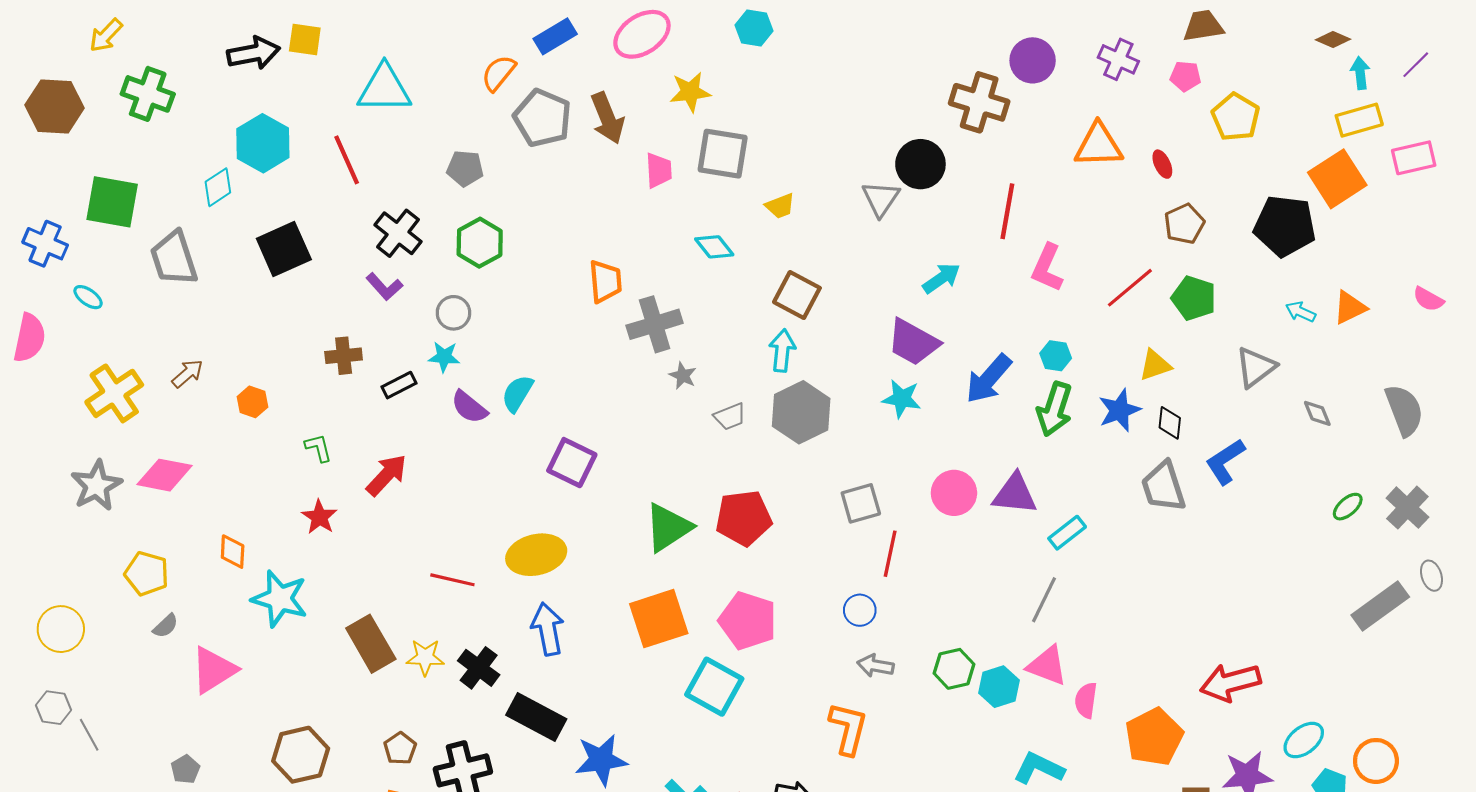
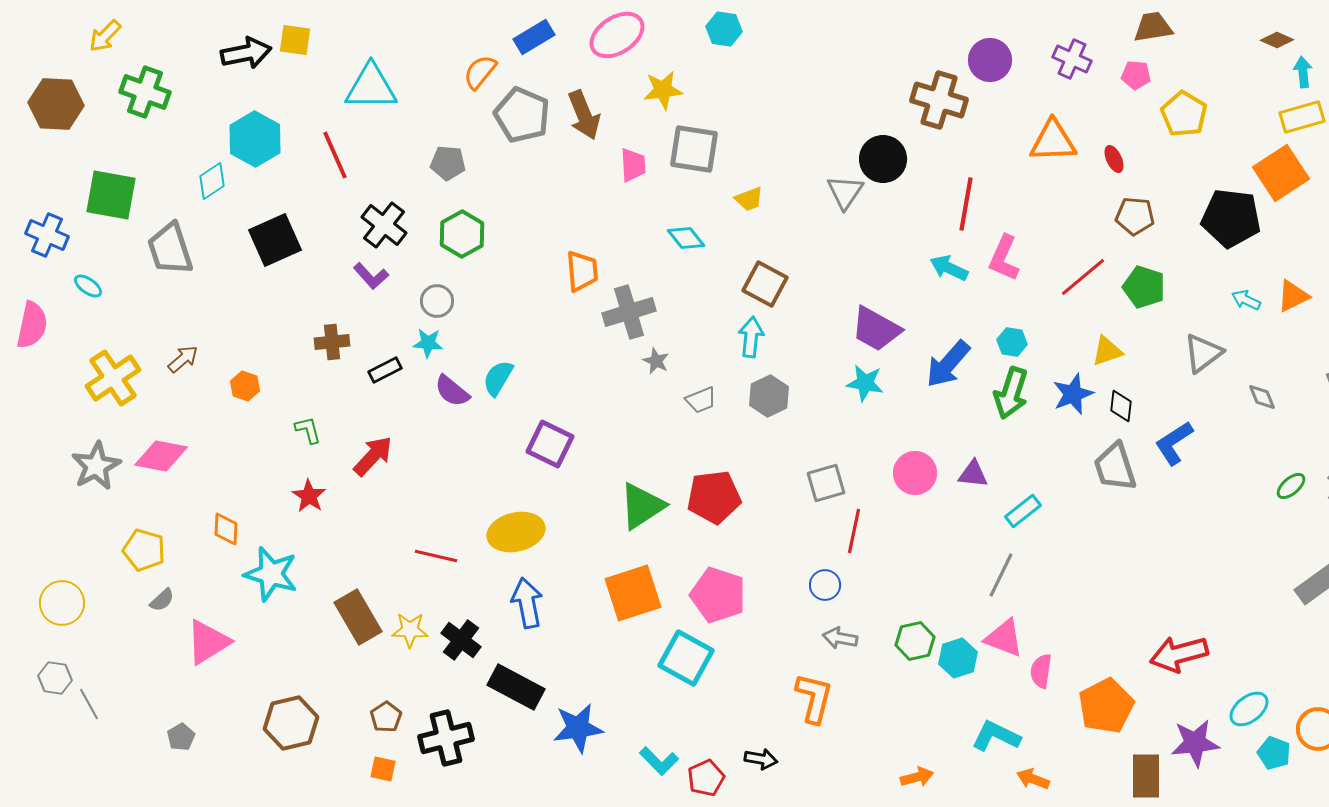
brown pentagon: (1184, 224) -> (1135, 216), turned 30
cyan arrow: (941, 278) -> (949, 268), moved, turned -120
gray hexagon: (801, 412) -> (769, 396), size x0.7
purple triangle: (1015, 494) -> (973, 474), size x0.7

